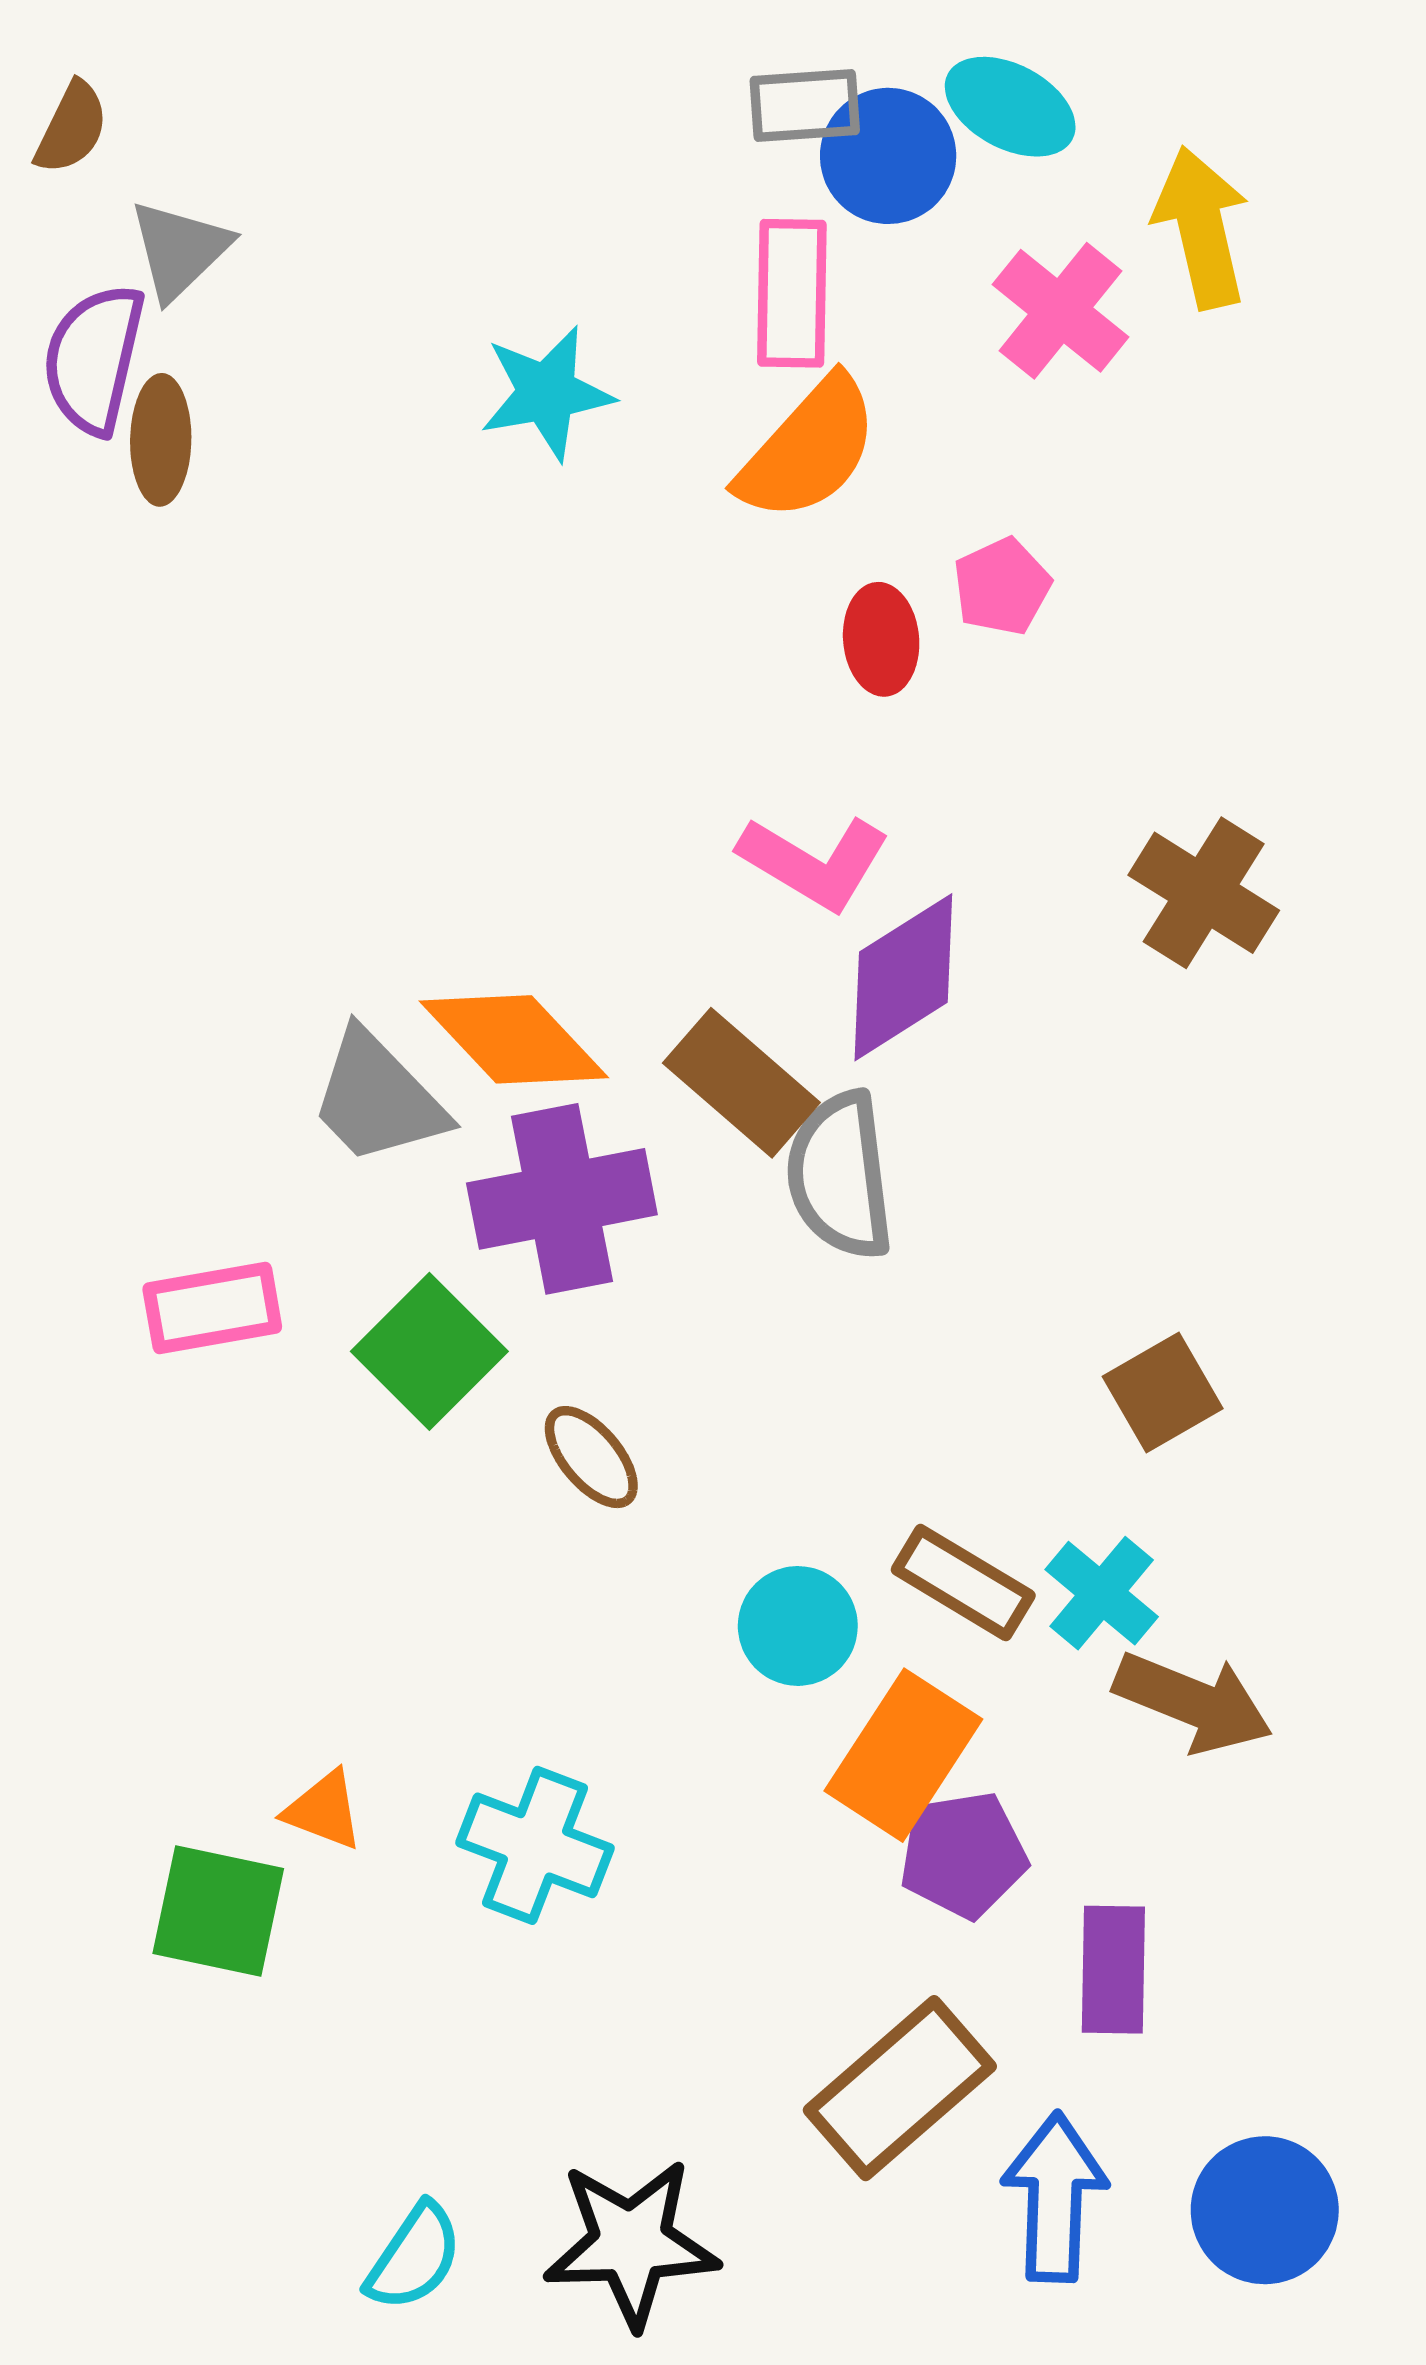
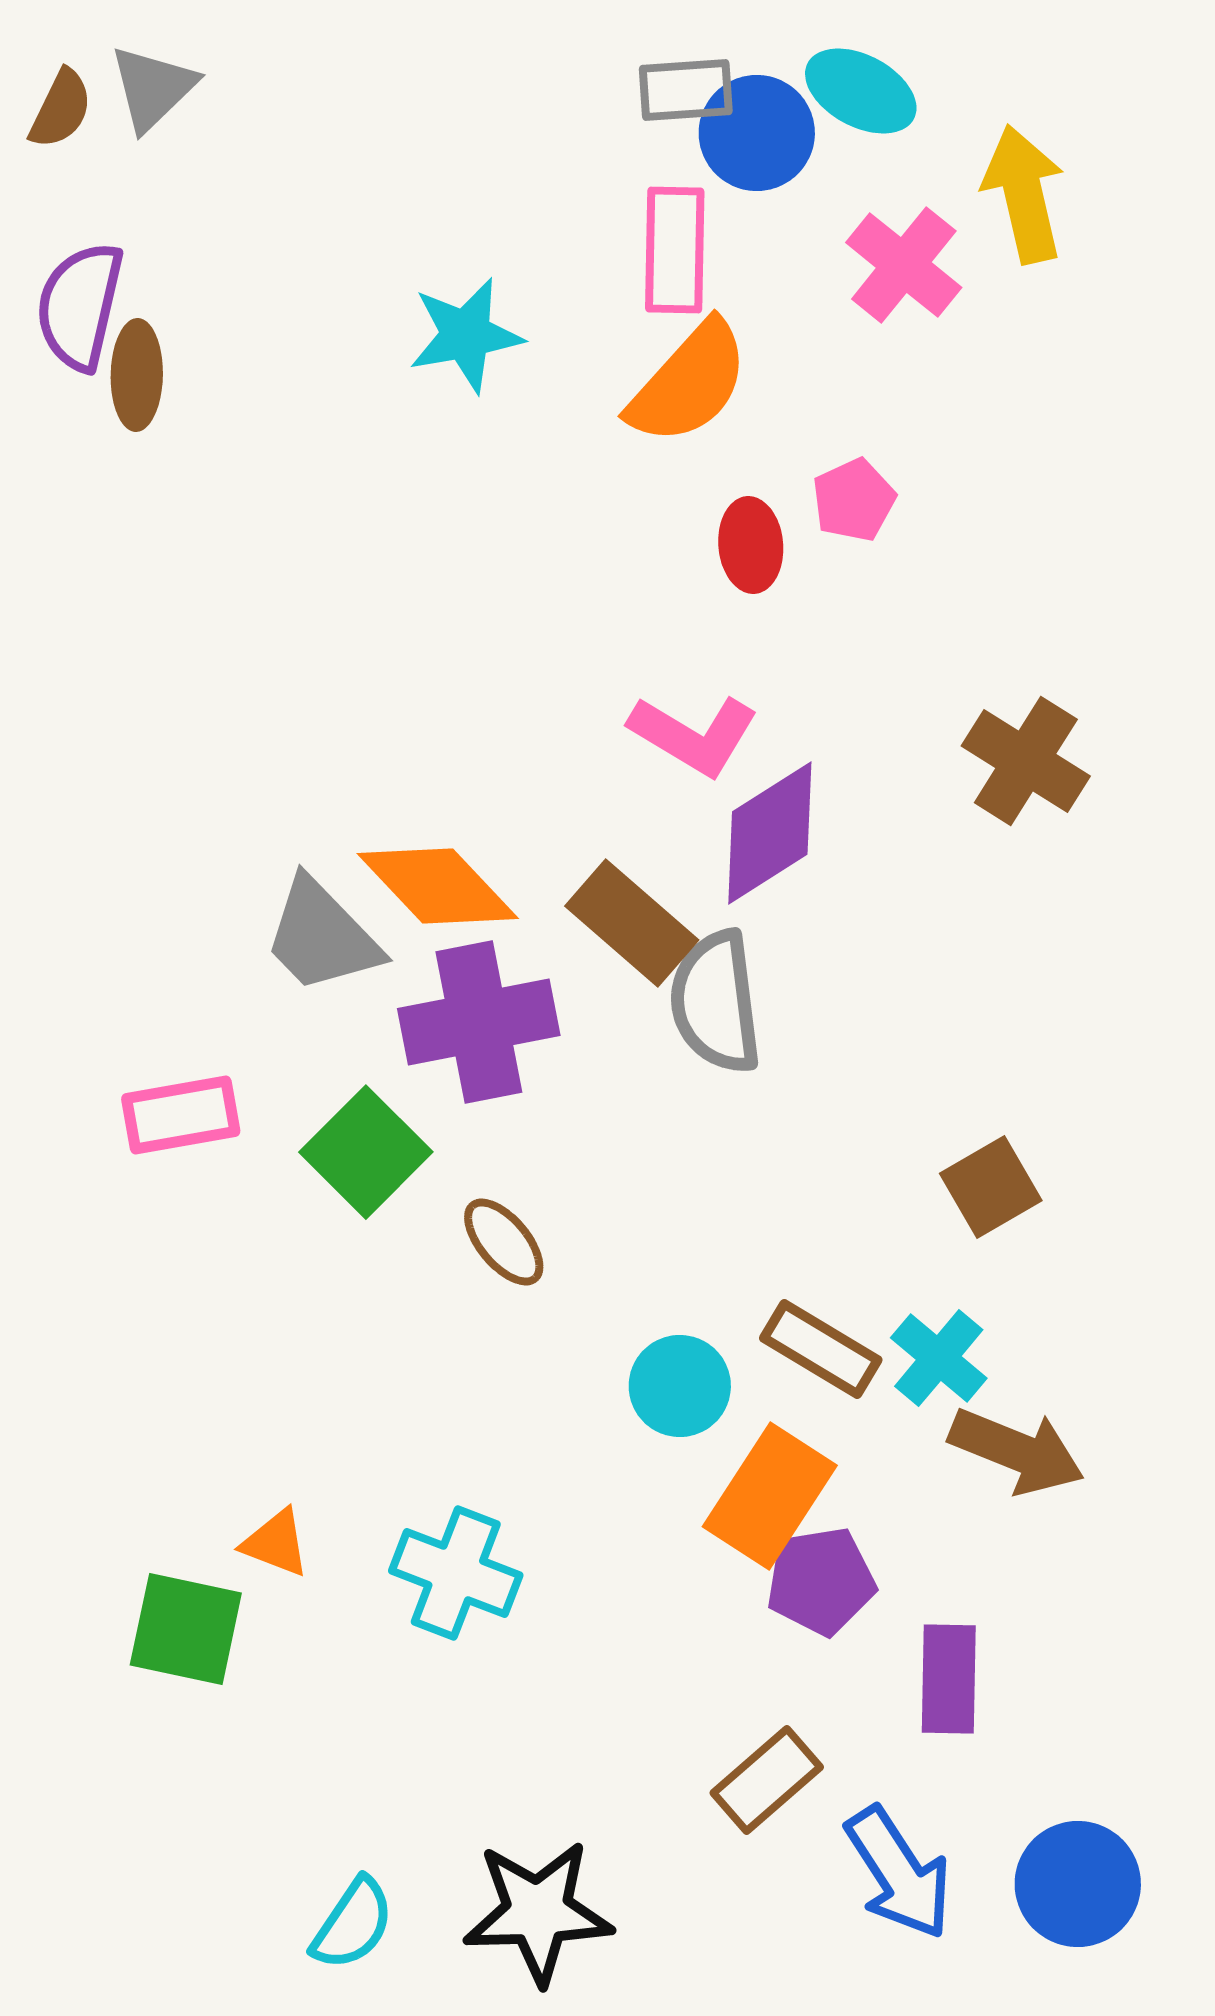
gray triangle: (179, 250) -> (153, 88), moved
brown rectangle: (900, 2088) -> (767, 1780), size x0.7
blue arrow: (1055, 2197) -> (899, 1873), turned 145

